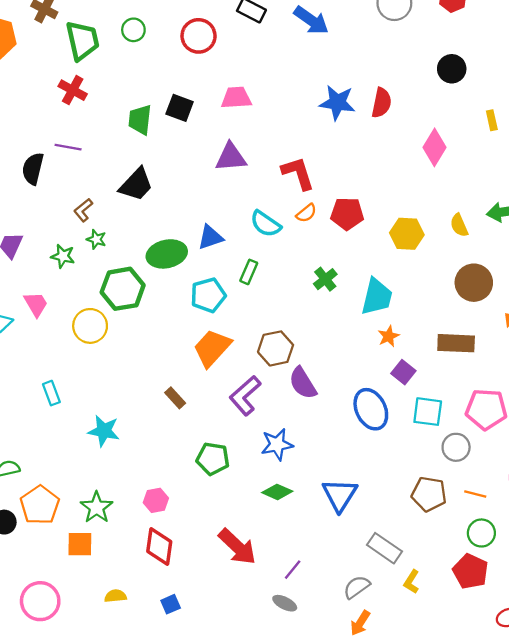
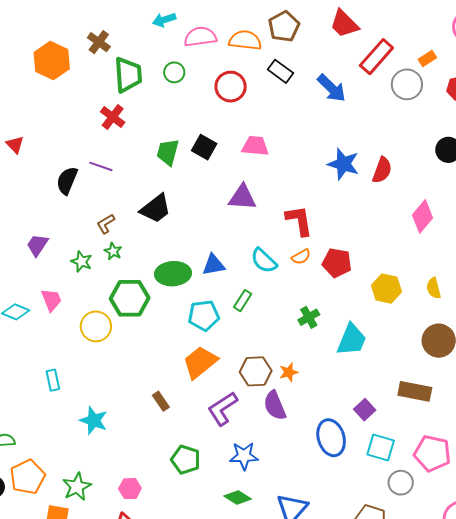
orange star: (389, 336) -> (289, 372), moved

